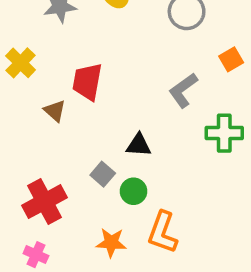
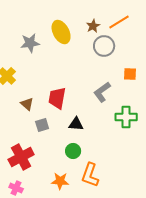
orange square: (231, 59) -> (130, 74), turned 32
red trapezoid: (87, 82) -> (57, 98), moved
gray square: (103, 174) -> (42, 125), moved, turned 32

